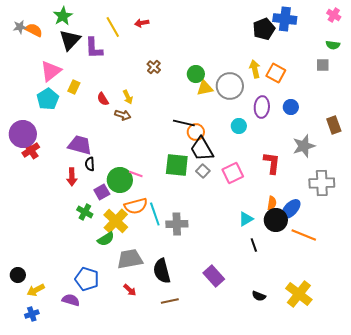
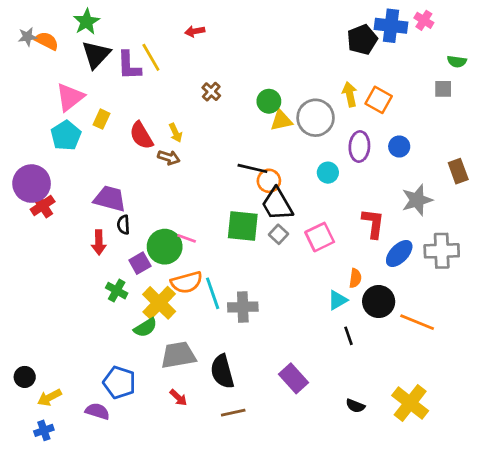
pink cross: (334, 15) -> (424, 20), moved
yellow line: (113, 27) -> (151, 57), moved
red semicircle: (103, 99) -> (141, 136), size x1.5
orange semicircle: (272, 203) -> (355, 278), moved
blue ellipse: (291, 209) -> (399, 254), moved

